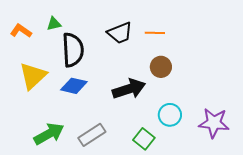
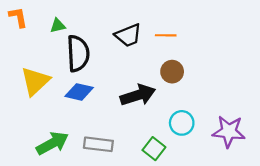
orange L-shape: (21, 31) -> (18, 17), moved, turned 45
gray rectangle: (92, 135) -> (98, 144), turned 40

